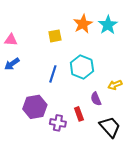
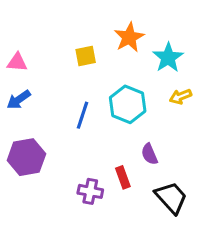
cyan star: (108, 25) -> (168, 58), moved
yellow arrow: (115, 85) -> (181, 96), moved
purple hexagon: (35, 107) -> (26, 157), moved

